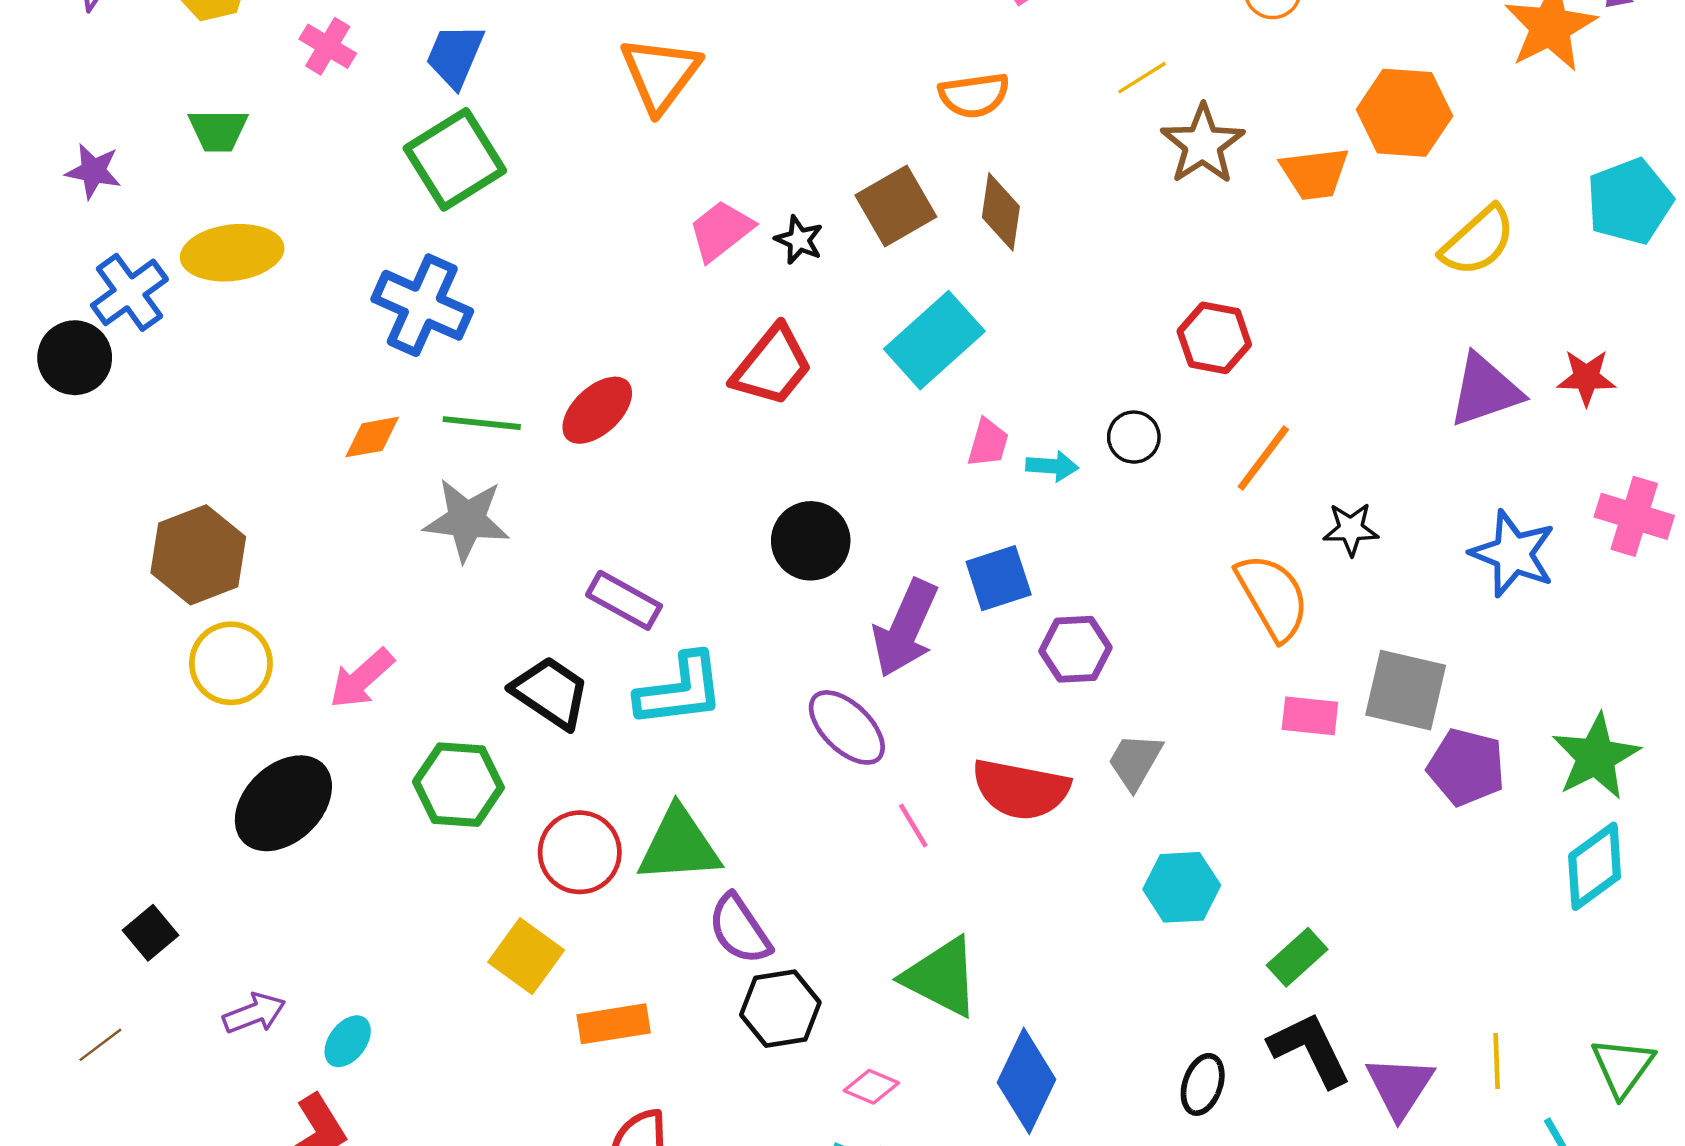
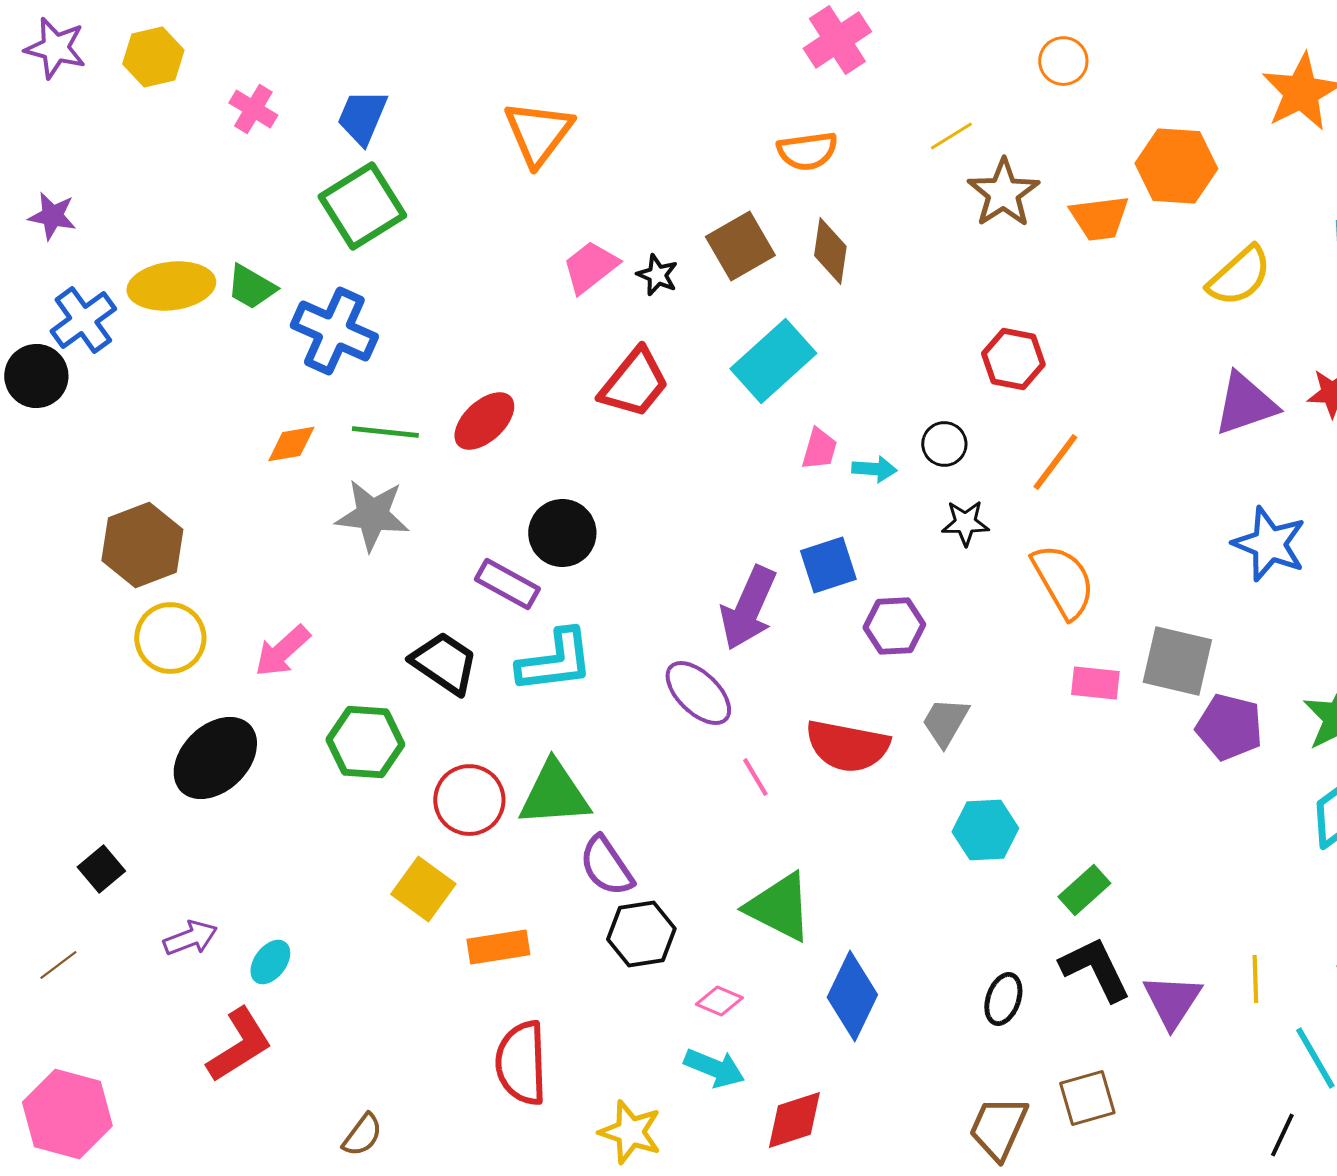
green trapezoid: (218, 130) -> (251, 287), moved, turned 30
black star: (1351, 529) -> (965, 523), moved
black circle: (811, 541) -> (562, 533), moved

